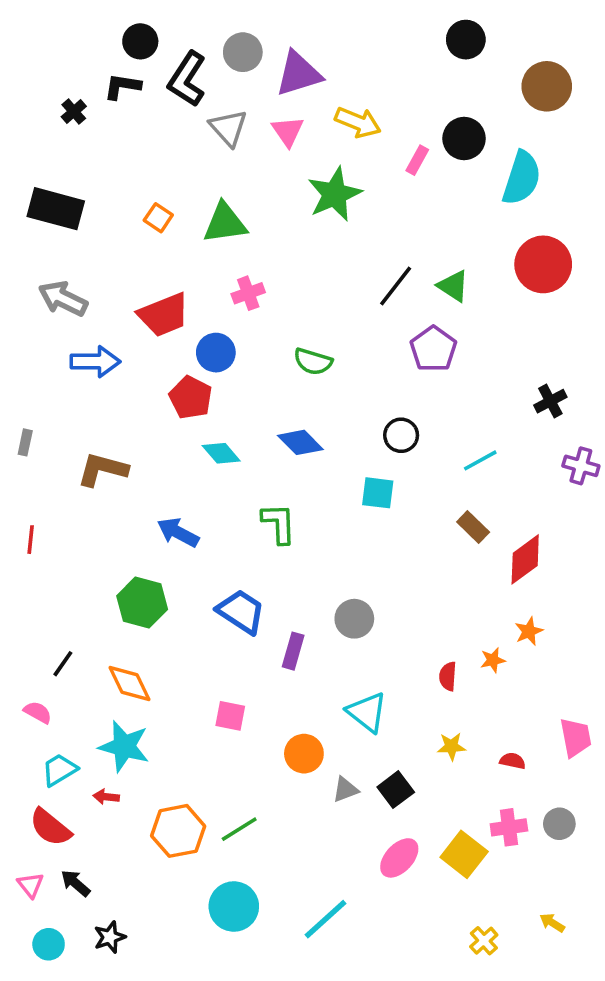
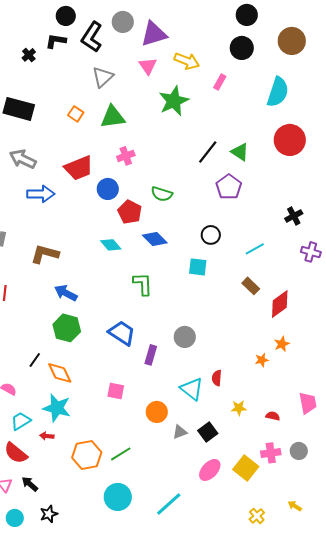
gray triangle: (228, 128) -> (103, 77), moved, turned 30
black circle: (464, 138) -> (242, 48), moved
red pentagon: (191, 397) -> (130, 212), moved
blue arrow: (178, 532) -> (66, 293), moved
black line: (63, 664) -> (35, 360), moved
red semicircle: (448, 676) -> (217, 378), moved

